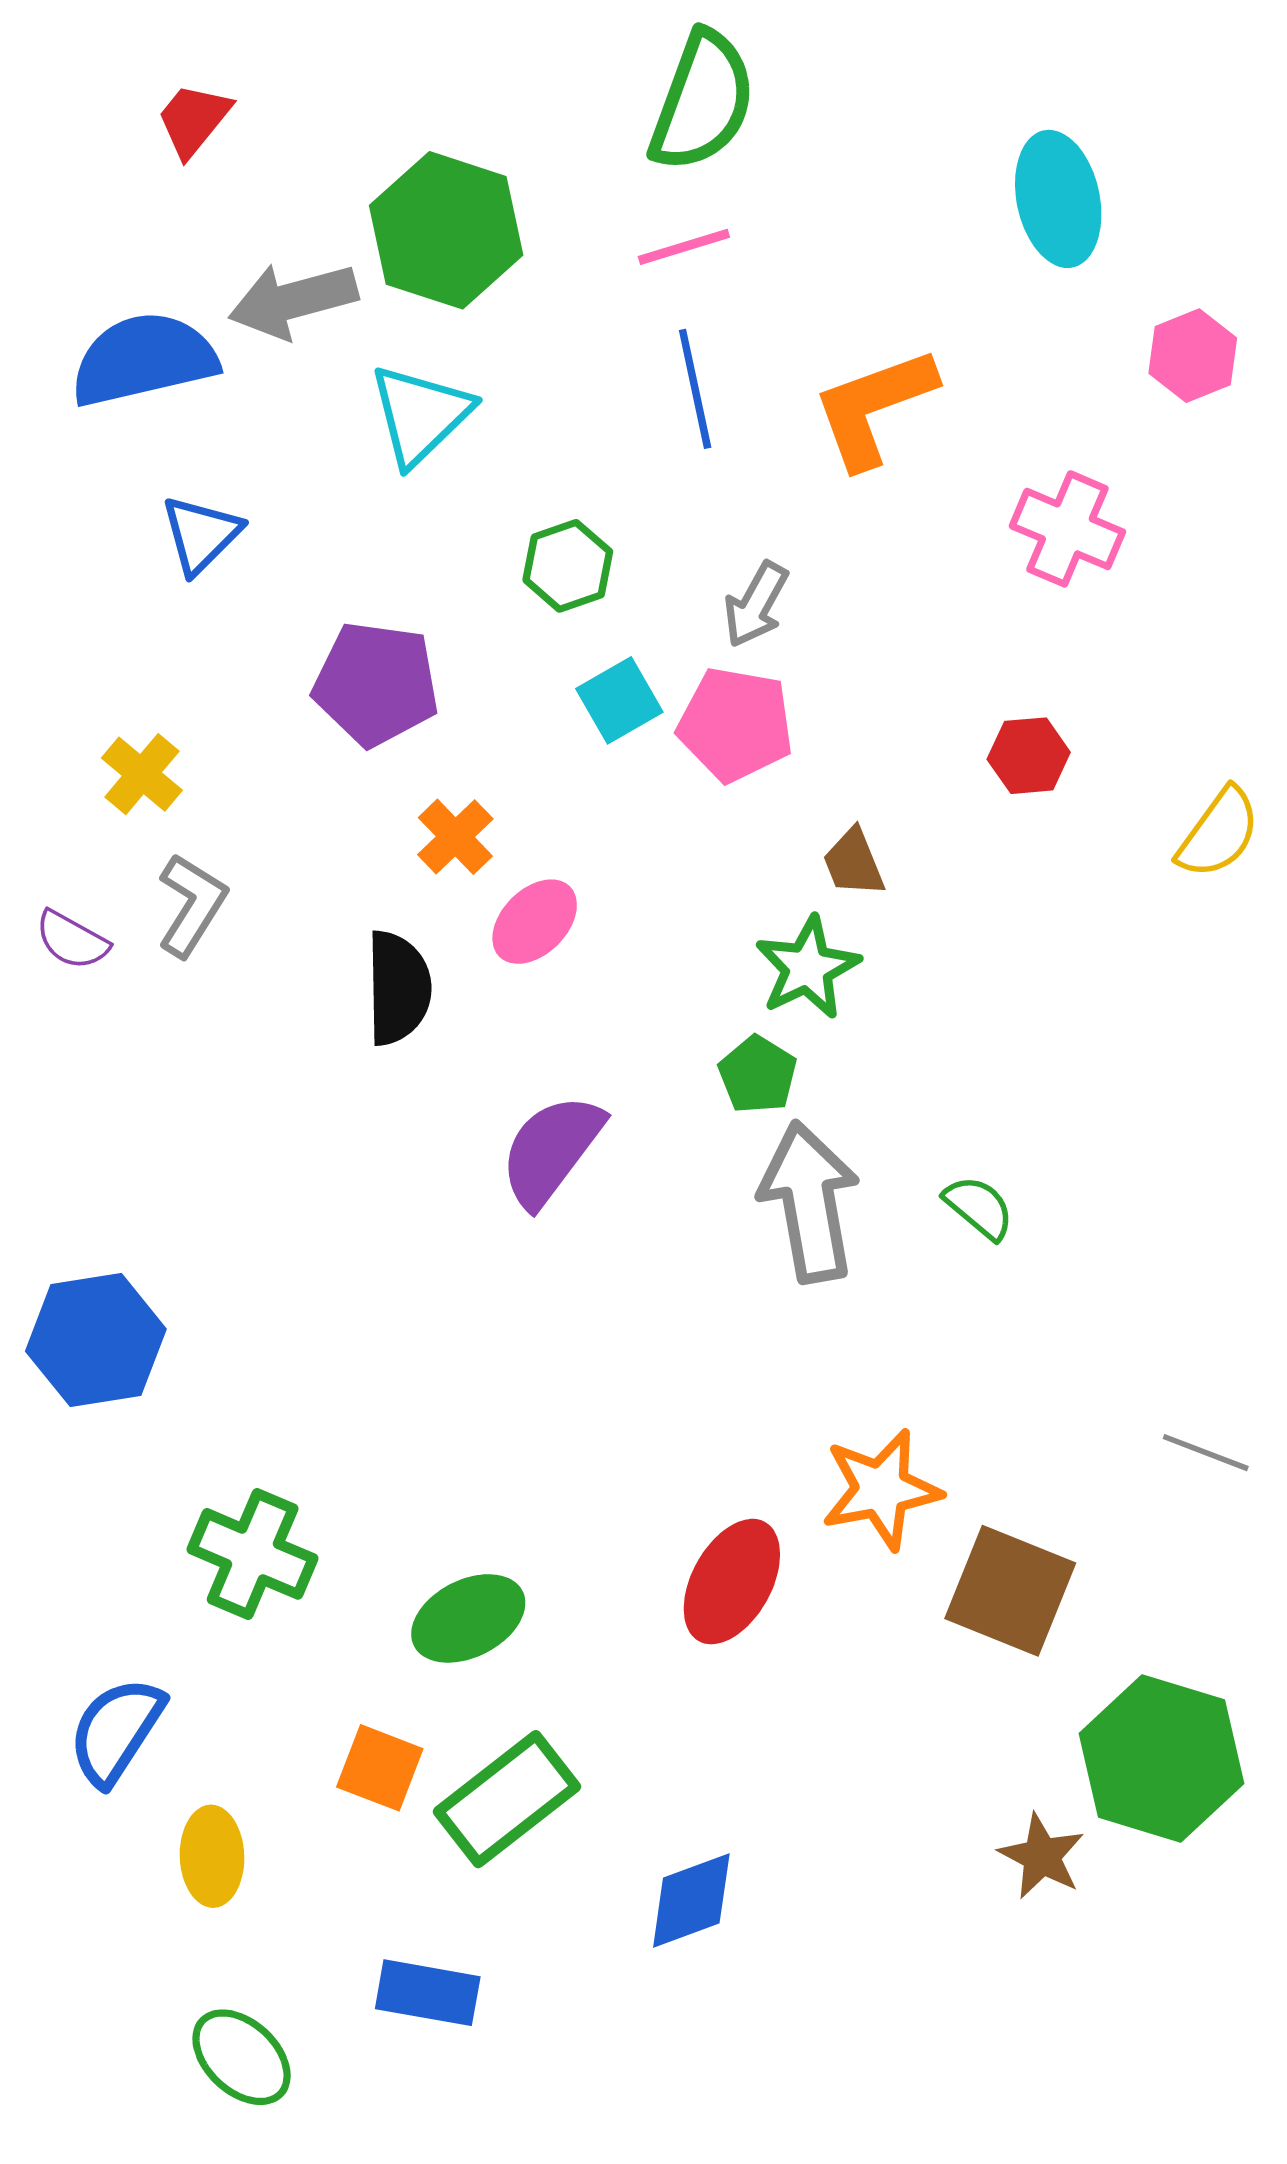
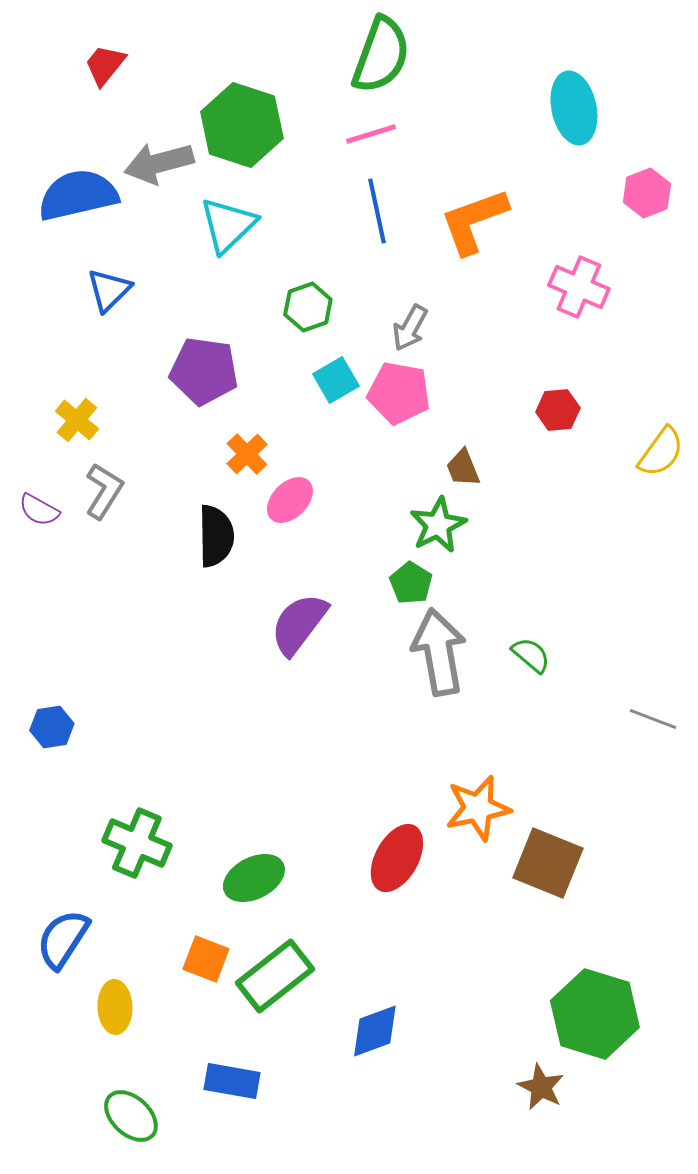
blue hexagon: (96, 1340) -> (52, 727), size x0.6
gray line: (1206, 1453) -> (653, 719), moved
green hexagon: (1161, 1759) -> (595, 1014), moved
brown star: (1042, 1856) -> (541, 1087), moved

